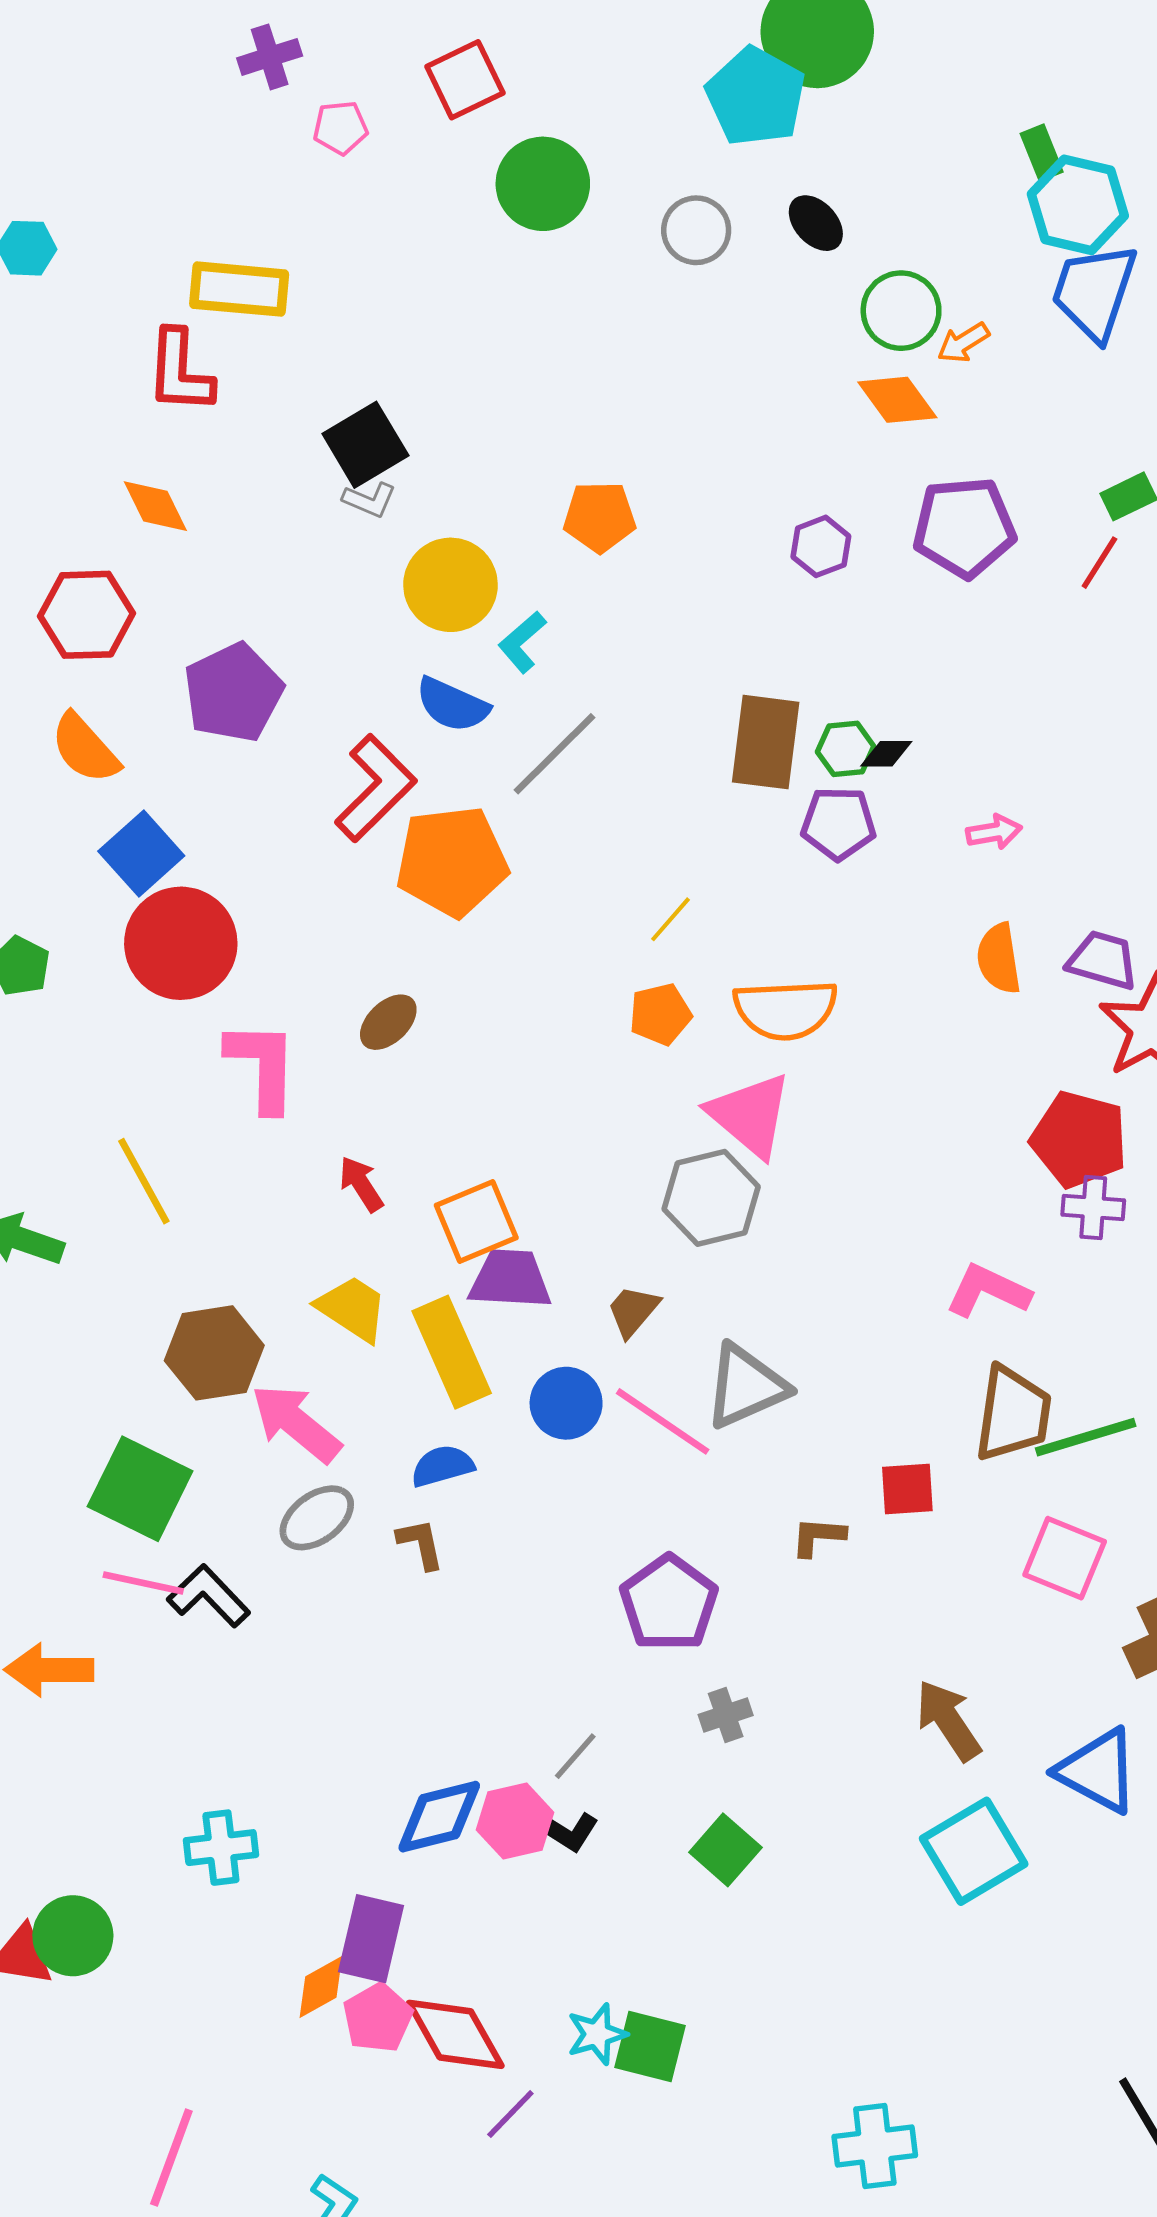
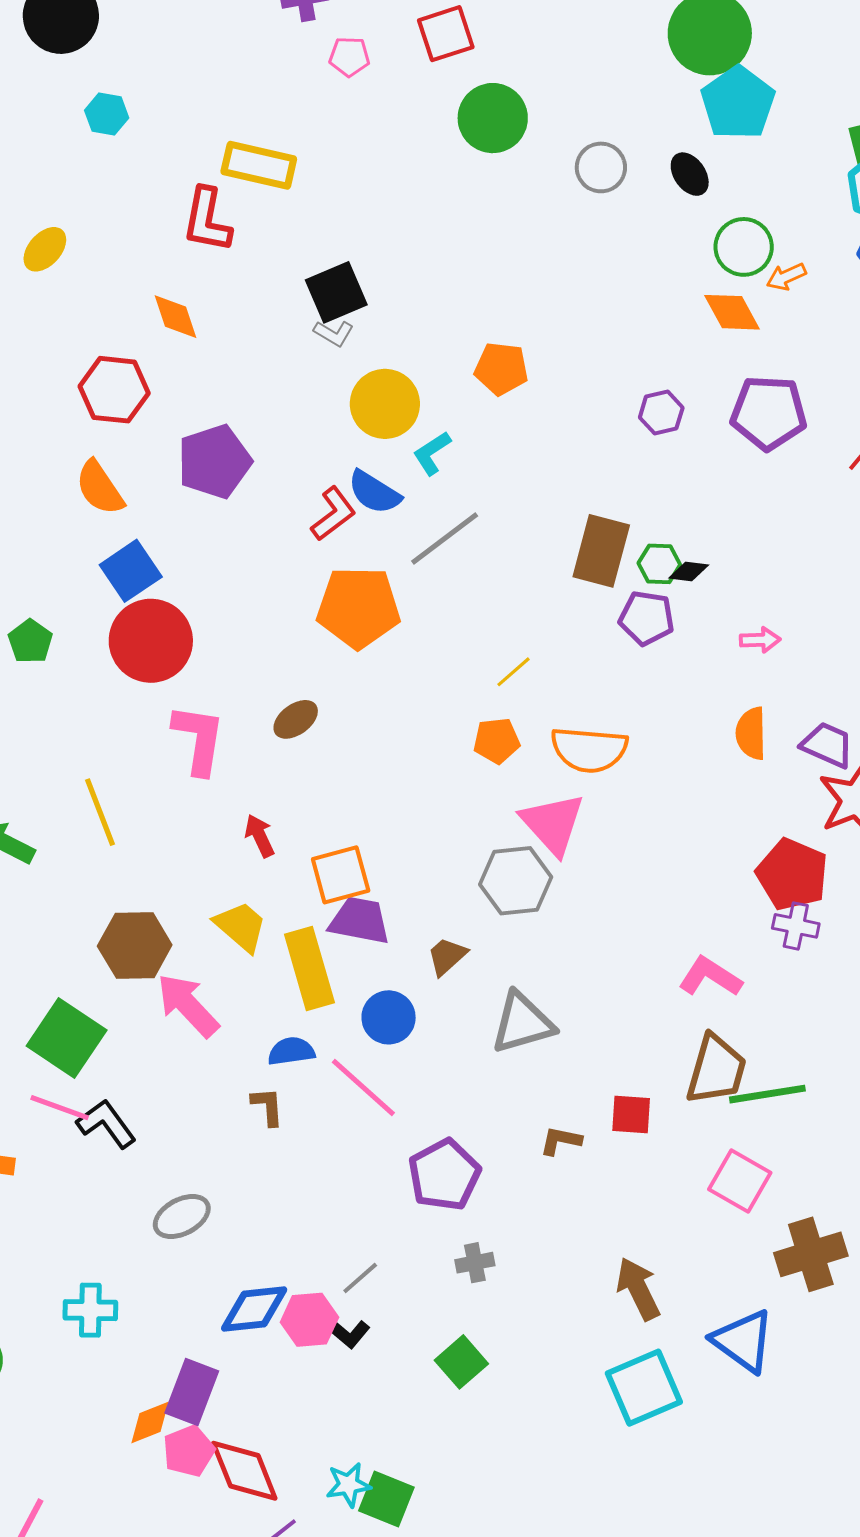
cyan pentagon: (756, 97) -> (738, 103), moved
red L-shape: (375, 788) -> (333, 514), moved, size x0.7
pink line: (663, 1421) -> (363, 1088), moved
gray ellipse: (317, 1518) -> (182, 1217), moved

